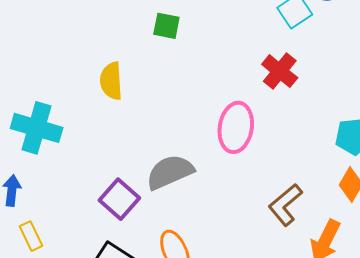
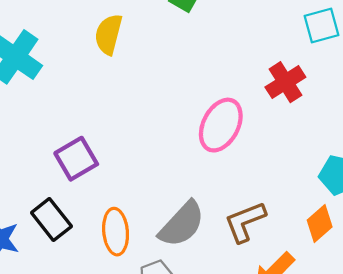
gray semicircle: (170, 172) -> (182, 224), moved, turned 138

